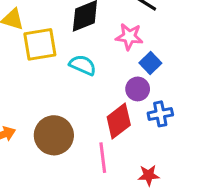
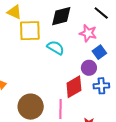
brown circle: (54, 135) -> (31, 107), moved

